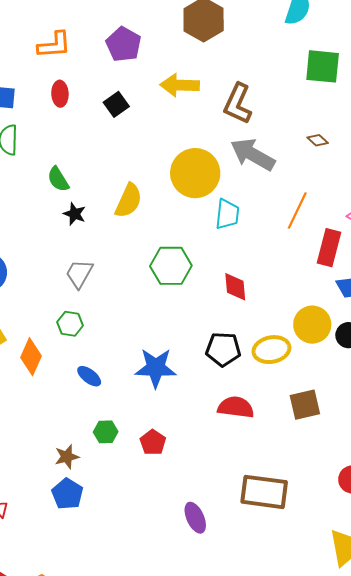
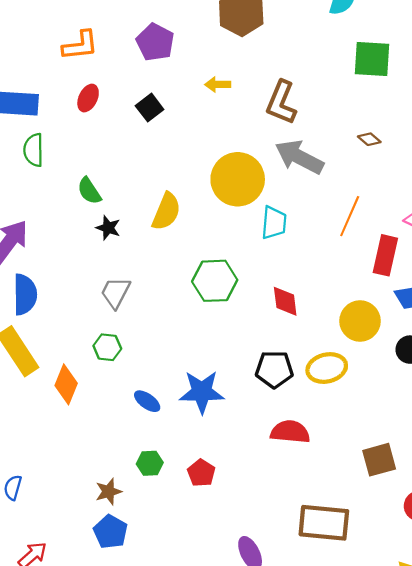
yellow arrow: (180, 85) -> (218, 84), size x0.6
red ellipse: (60, 94) -> (88, 98), turned 30
yellow circle: (312, 325) -> (360, 321), moved
blue ellipse: (89, 376) -> (147, 401), moved
brown square: (305, 405) -> (379, 460), moved

